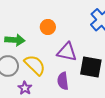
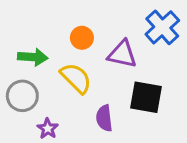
purple triangle: (67, 52) -> (122, 54), moved
yellow semicircle: (35, 65) -> (76, 78), moved

